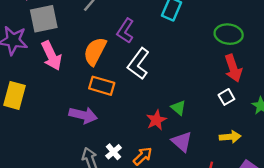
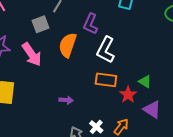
gray square: (44, 19) -> (41, 24), moved, size x0.7
orange rectangle: (102, 86) -> (106, 80), moved
purple arrow: (83, 115) -> (66, 100), size x0.6

